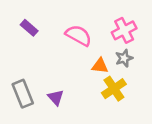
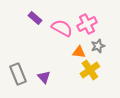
purple rectangle: (29, 28) -> (35, 18), moved
pink cross: (124, 30) -> (87, 24), moved

